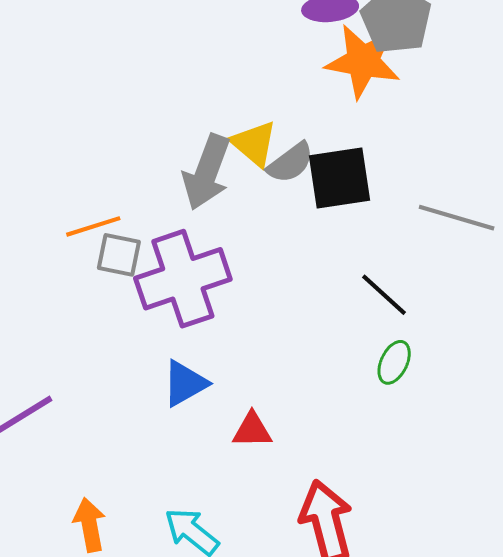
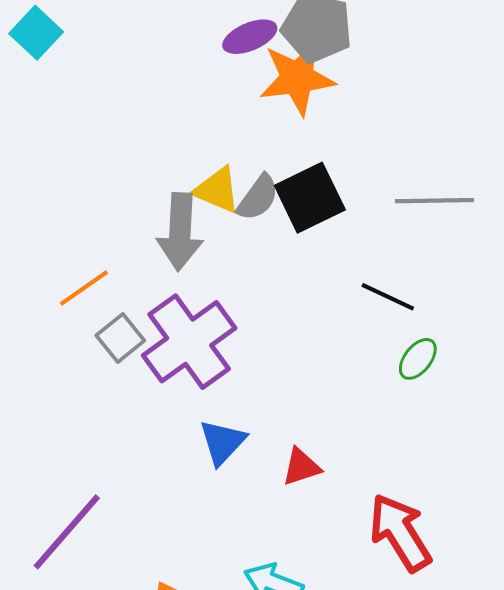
orange line: (93, 226) -> (84, 288), moved
gray square: (119, 255) -> (120, 338), turned -33
green ellipse: (394, 362) -> (418, 359), turned 30

